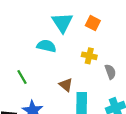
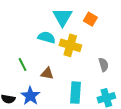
yellow cross: (89, 56) -> (70, 45), moved, size x1.5
brown triangle: (66, 85) -> (47, 73), moved, turned -32

